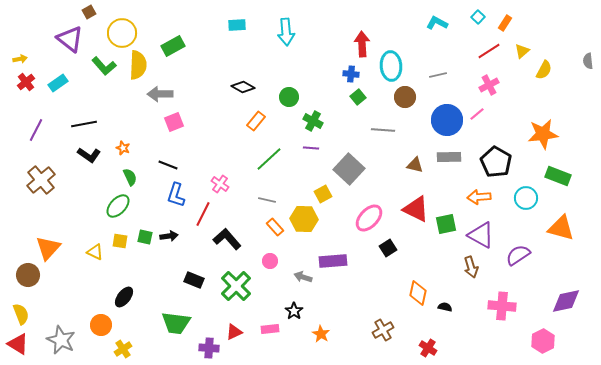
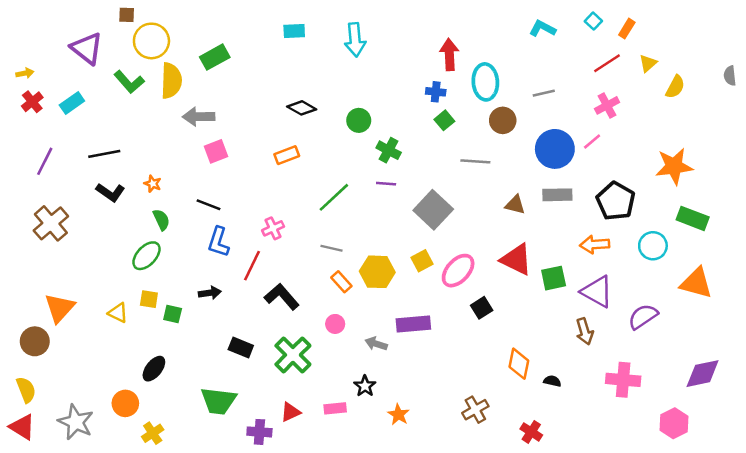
brown square: (89, 12) -> (127, 15), moved, turned 32
orange rectangle: (256, 121) -> (287, 155), moved, turned 30
pink cross: (220, 184) -> (273, 228), turned 30
yellow square: (323, 194) -> (422, 261), moved
green square: (145, 237) -> (173, 314), moved

